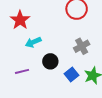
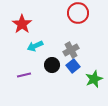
gray cross: (82, 46) -> (71, 50), moved
blue square: (72, 74) -> (73, 66), moved

